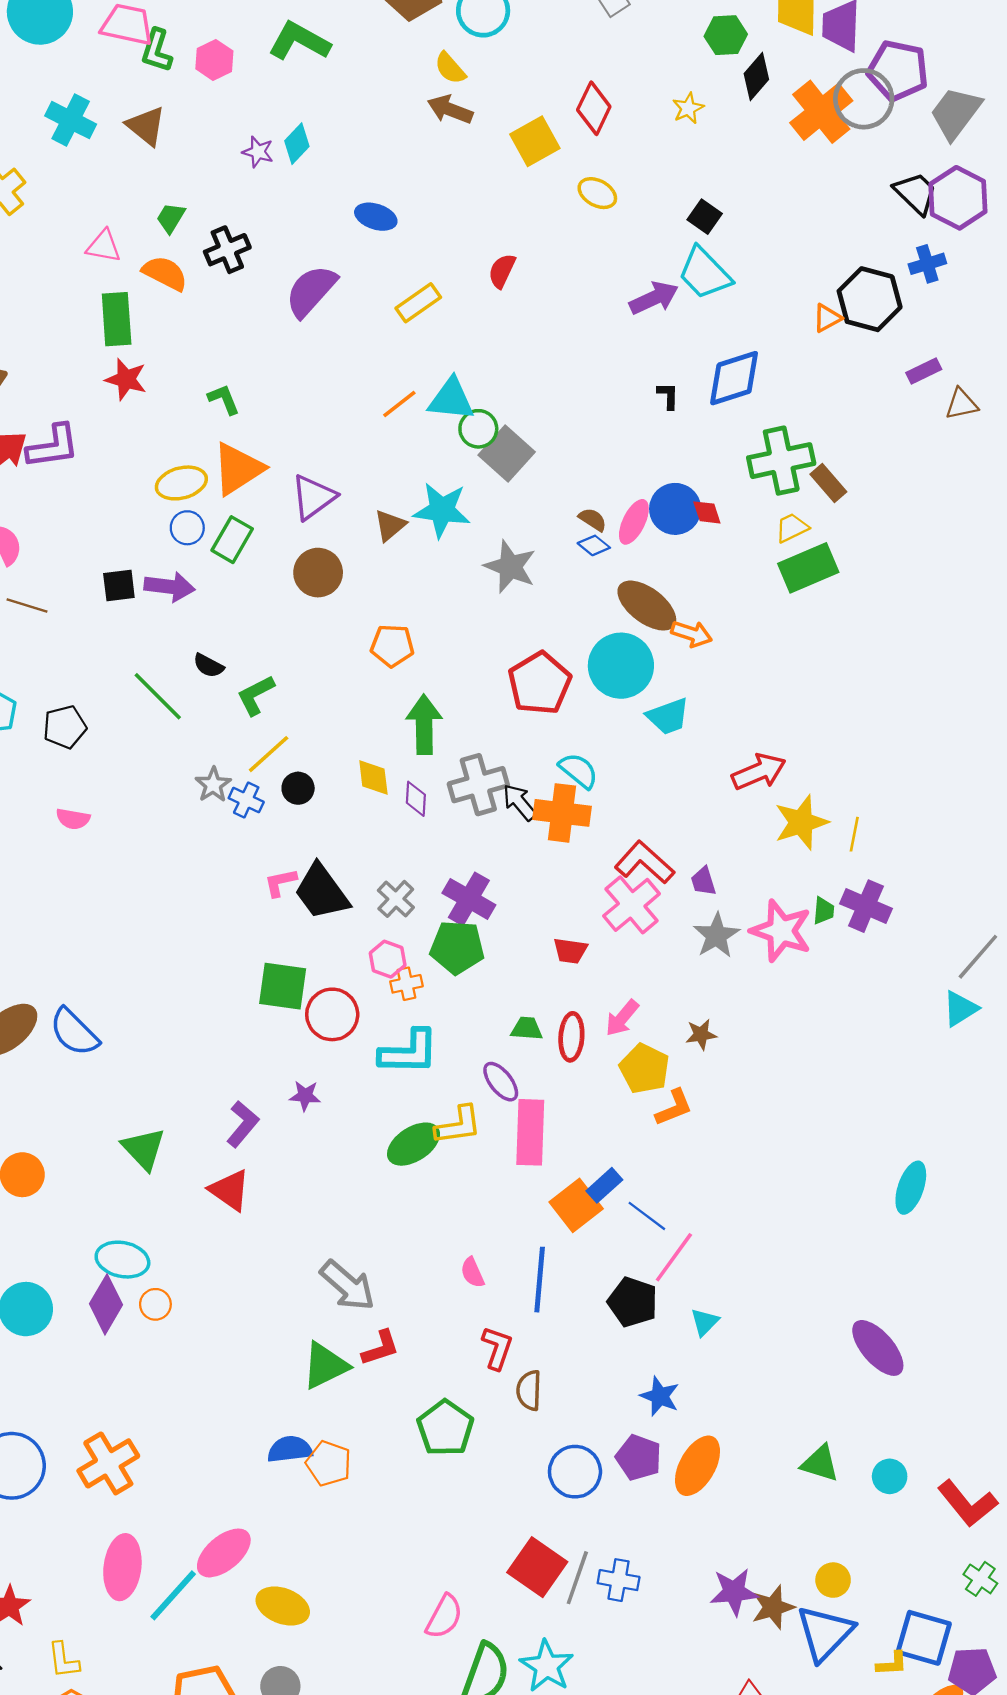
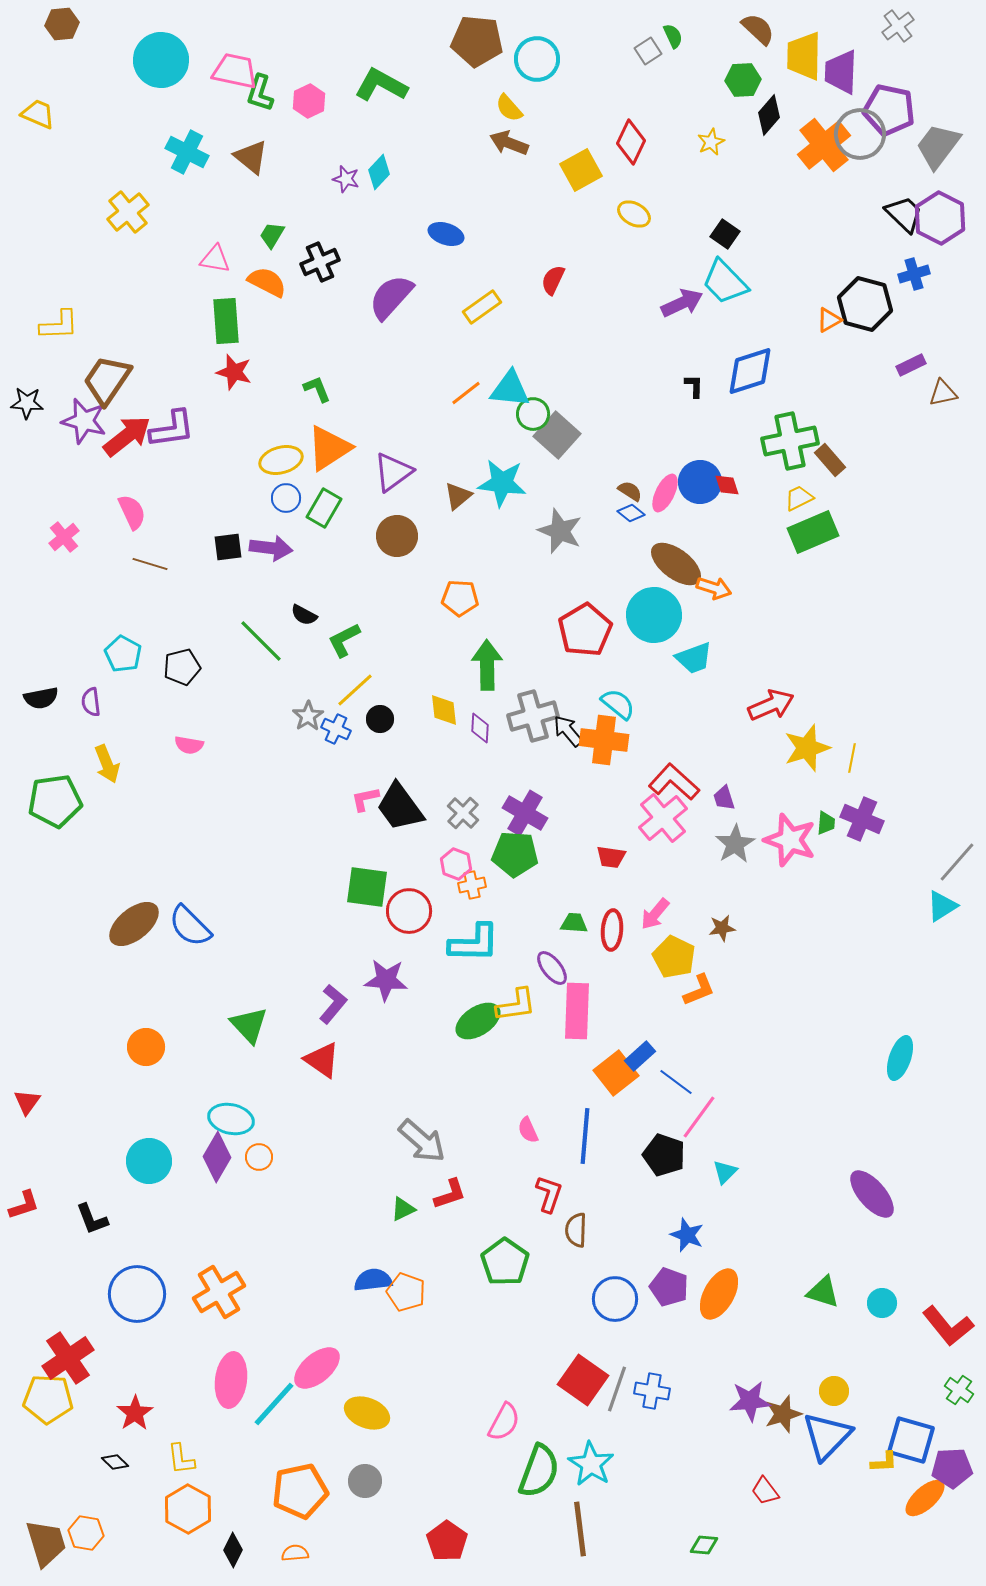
purple star: (305, 1096) -> (386, 980), size x1.6
green triangle: (325, 1366) -> (403, 1209), size x0.6

